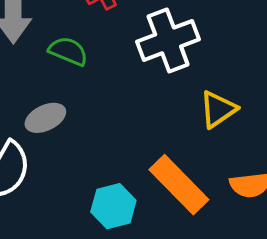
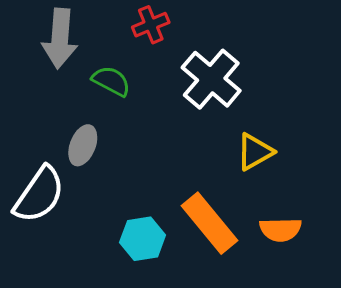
white cross: (168, 40) -> (211, 79), turned -34
gray ellipse: (45, 118) -> (83, 145), turned -48

